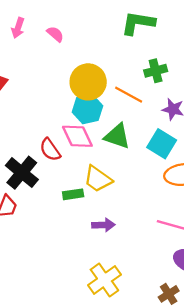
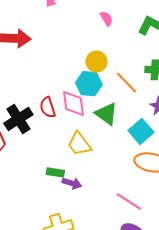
pink semicircle: (55, 34) -> (106, 19), moved
yellow circle: (88, 82) -> (96, 62), size x0.7
green rectangle: (73, 194) -> (55, 172), moved

